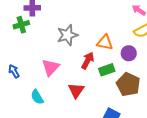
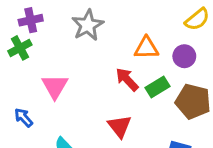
gray star: (67, 35) -> (88, 25), moved
red arrow: (88, 61) -> (127, 79), turned -60
pink triangle: (51, 67) -> (55, 86), moved

